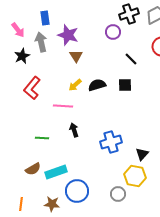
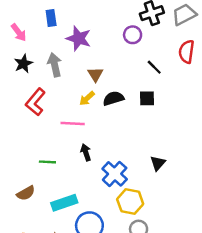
gray arrow: (41, 42) -> (55, 65), moved
brown triangle: (76, 56) -> (95, 74), moved
blue cross: (111, 142) -> (115, 174), moved, turned -30
black triangle: (142, 154) -> (158, 163), moved
brown semicircle: (33, 169) -> (26, 193), moved
yellow hexagon: (135, 176) -> (130, 202), moved

